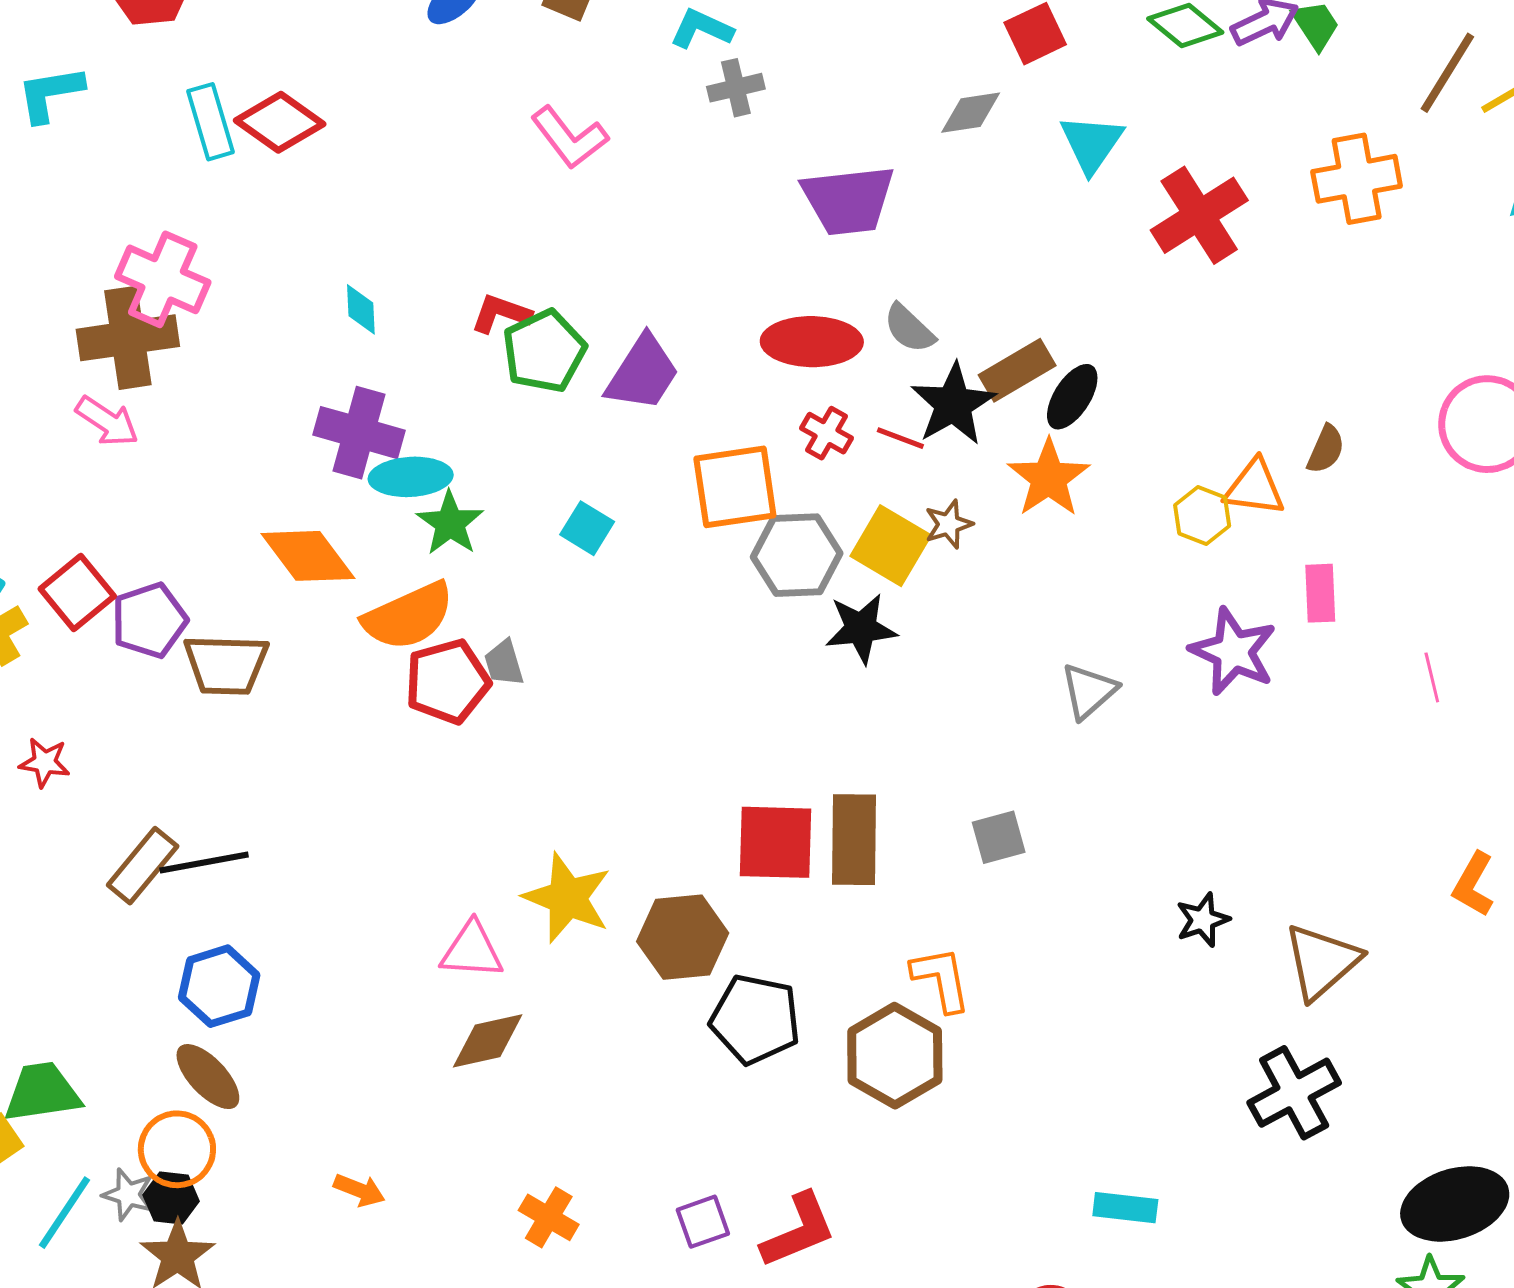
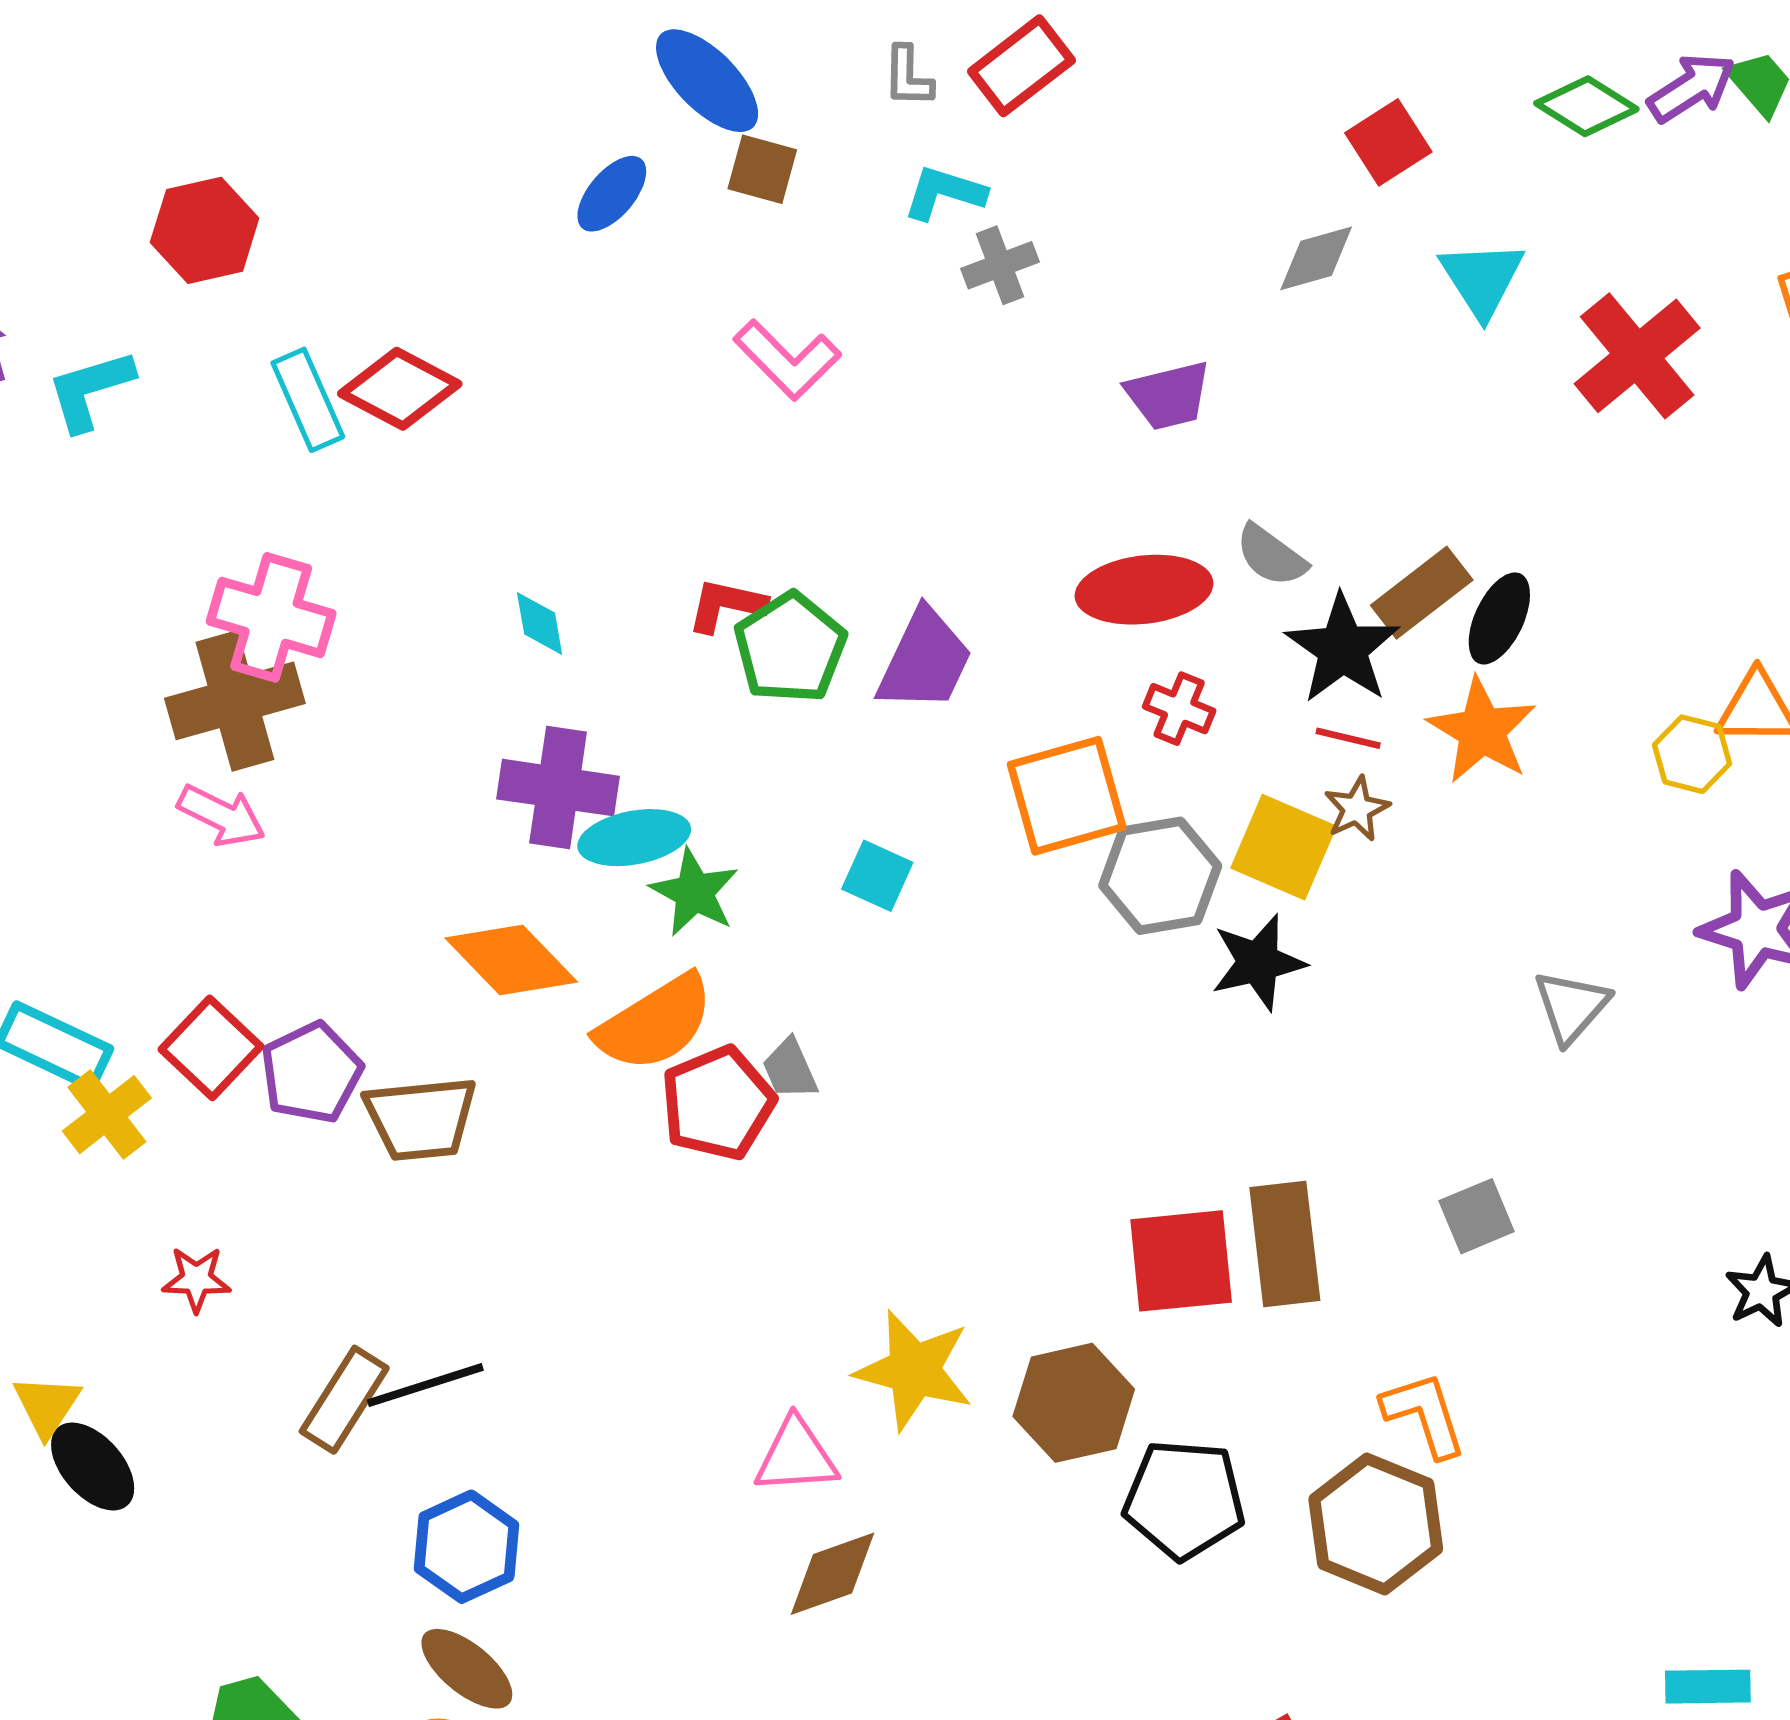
purple trapezoid: (848, 200) -> (1168, 395), size x0.7
red line: (900, 438) -> (1348, 738), moved

